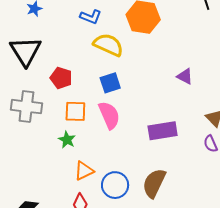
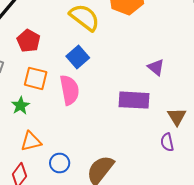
blue square: (110, 83) -> (78, 57), turned -35
purple rectangle: (163, 131) -> (134, 100), moved
blue circle: (115, 185) -> (60, 163), size x0.7

